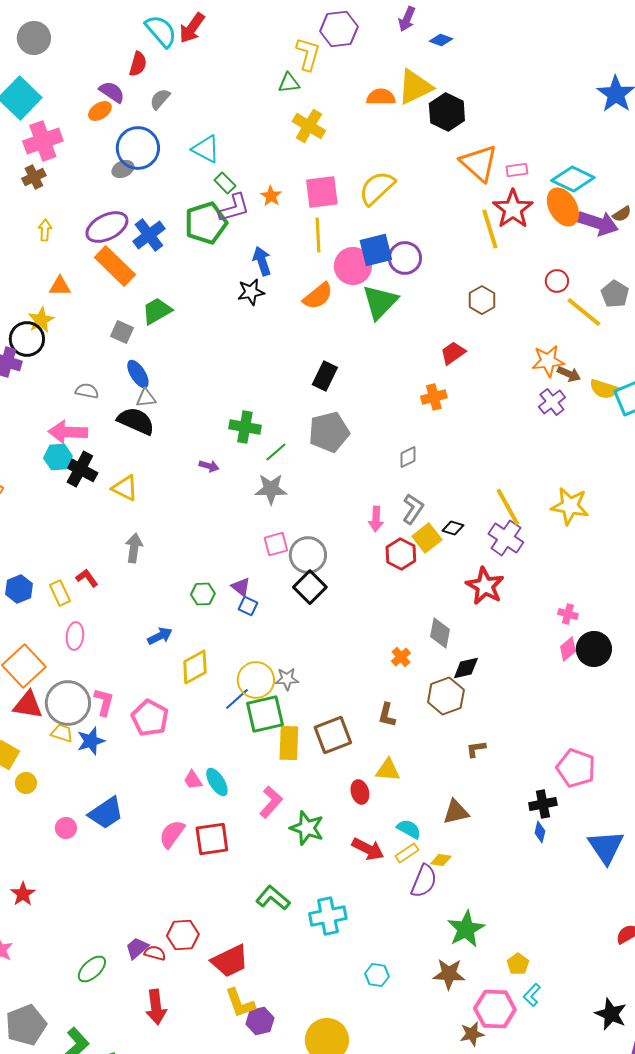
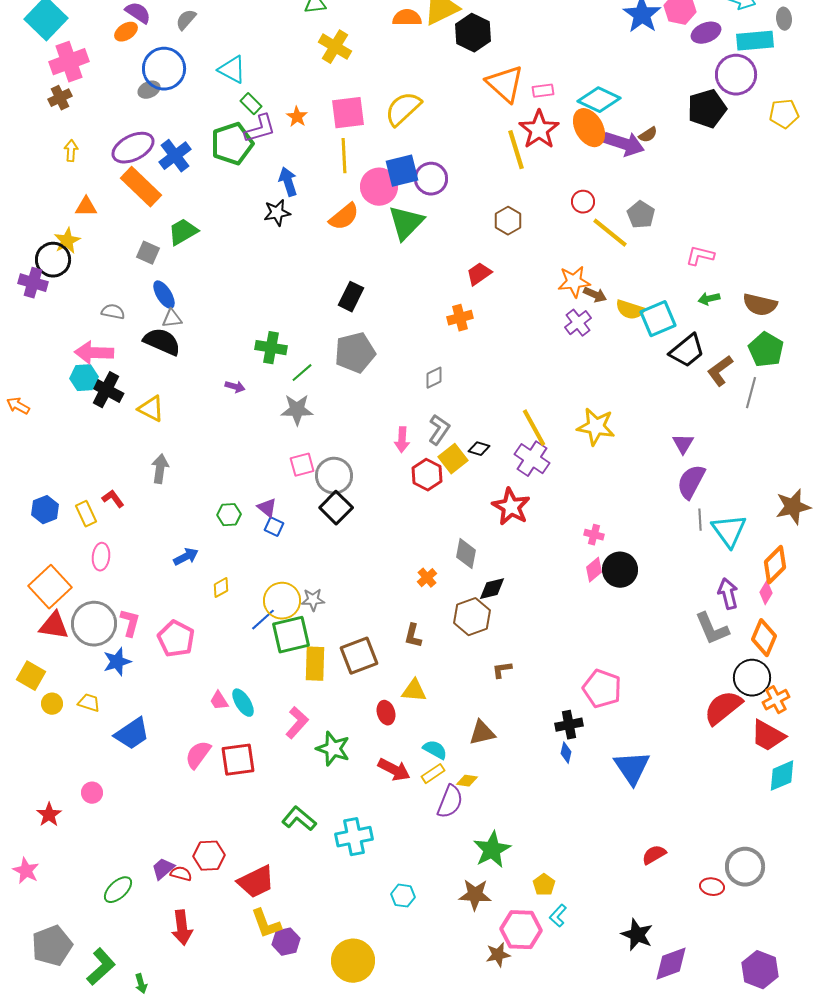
yellow diamond: (195, 667) -> (221, 588), size x0.6
yellow trapezoid: (62, 733) -> (89, 703), moved
pink circle: (66, 828) -> (92, 793), moved

